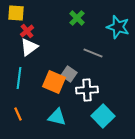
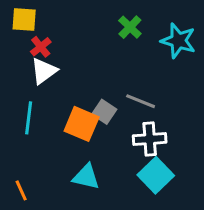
green cross: (77, 18) -> (130, 27), moved
gray line: (93, 53) -> (141, 101), moved
white cross: (87, 90) -> (150, 139), moved
orange line: (18, 114) -> (21, 190), moved

